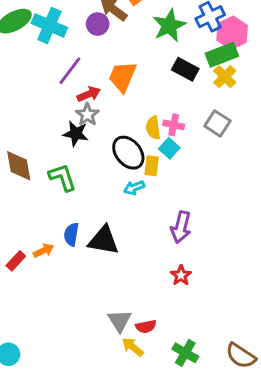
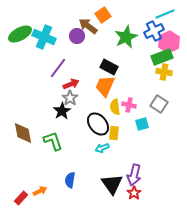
black rectangle: (185, 69) -> (109, 67), moved
orange trapezoid: (122, 77) -> (105, 86), moved
yellow cross: (225, 77) -> (164, 72), turned -35
black star: (76, 134) -> (62, 111), turned 30
cyan square: (169, 148) -> (142, 124), moved, turned 32
blue semicircle: (71, 234) -> (70, 180), moved
black triangle: (103, 240) -> (112, 184), moved, turned 45
red star: (181, 275) -> (134, 193), moved

